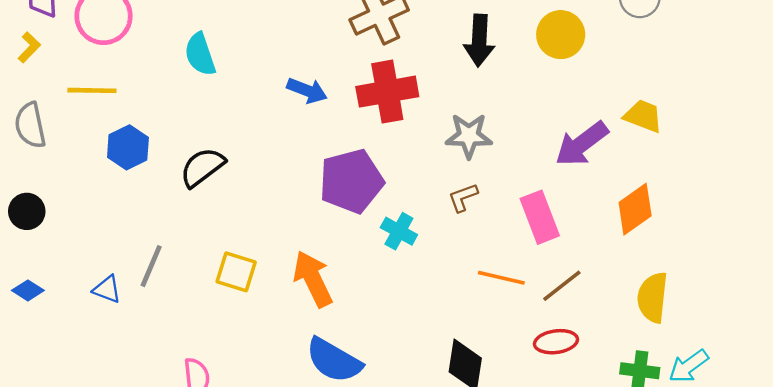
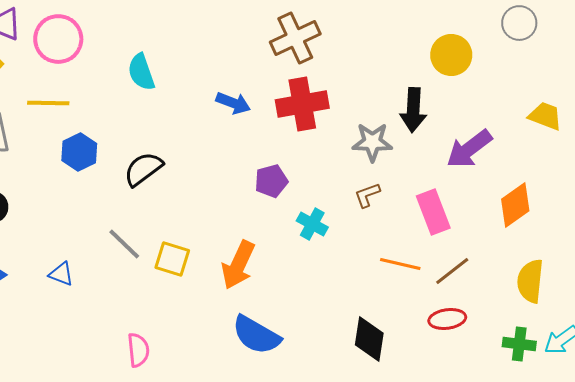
black arrow: (479, 40) -> (413, 110), moved
yellow trapezoid: (643, 116) -> (545, 116), moved
purple pentagon: (351, 181) -> (271, 181), size x0.6
gray line: (151, 266) -> (124, 244), moved, turned -69
orange arrow: (313, 279) -> (238, 265), turned -129

